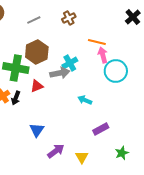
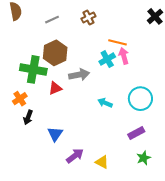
cyan cross: (70, 63) -> (107, 59), moved
cyan circle: (116, 71) -> (140, 99), moved
black arrow: (16, 98) -> (28, 117), moved
purple rectangle: (101, 129) -> (136, 133), moved
yellow triangle: (82, 157) -> (102, 162), turned -32

